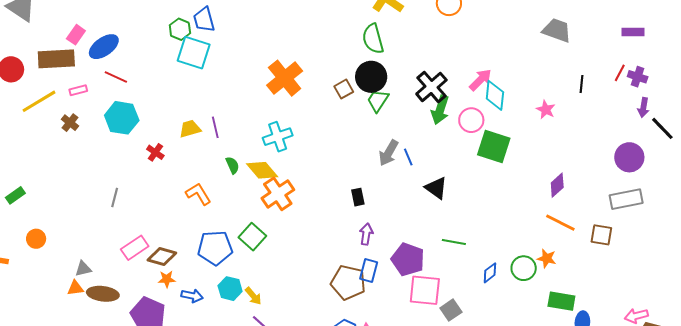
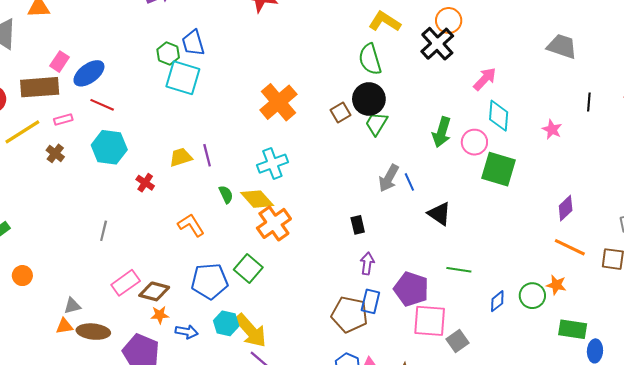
pink arrow: (480, 80) -> (485, 79), moved
black cross: (431, 87) -> (437, 44), moved
yellow arrow: (253, 296) -> (251, 331), size x1.8

